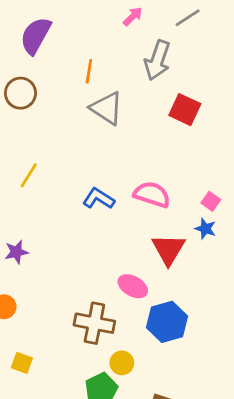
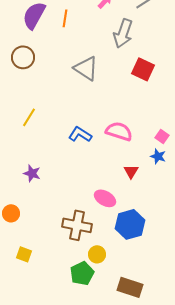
orange line: (89, 71) -> (65, 18), moved
red triangle: (168, 249) -> (131, 171), size x0.6
purple star: (16, 252) -> (32, 173), moved, turned 30

